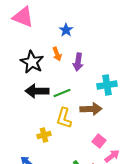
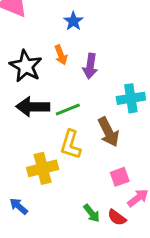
brown arrow: (91, 109) -> (108, 132), turned 65
yellow cross: (44, 135) -> (43, 168), size x1.5
pink square: (99, 141) -> (120, 177), turned 32

